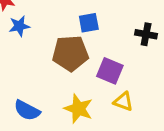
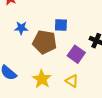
blue star: (19, 26) -> (21, 28), moved
purple square: (110, 71) -> (76, 54), moved

